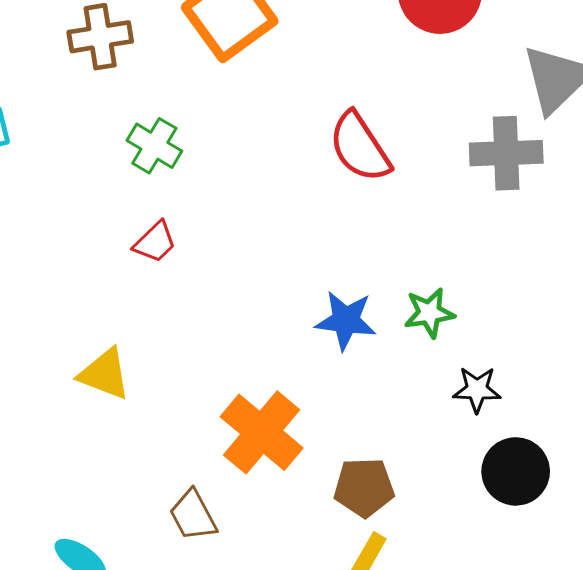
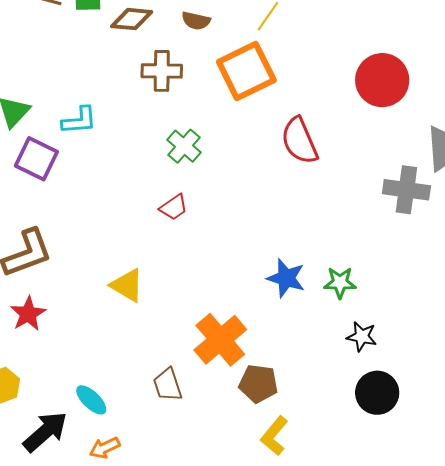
red semicircle: (360, 147) -> (299, 141), moved
brown pentagon: (364, 487) -> (258, 384), moved

